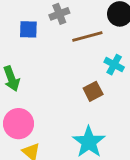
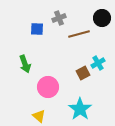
cyan cross: (114, 65) -> (98, 63), moved, turned 32
pink circle: (18, 124) -> (48, 87), moved

